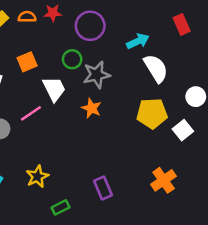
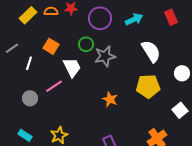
cyan arrow: (138, 41) -> (134, 19), moved
orange square: (27, 62) -> (51, 46), turned -35
orange star: (91, 108) -> (110, 99), moved
white square: (183, 130) -> (180, 110), moved

